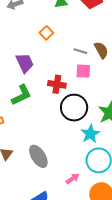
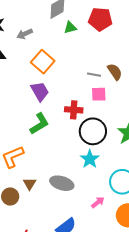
orange square: (46, 33) -> (43, 62), moved, size x1.6
cyan star: (90, 134) -> (90, 159), moved
gray ellipse: (38, 156) -> (62, 183), turned -35

